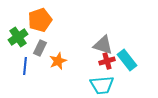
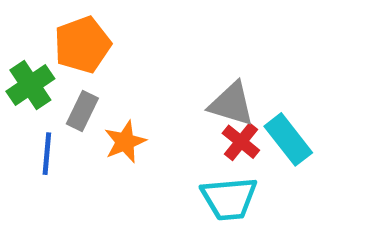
red cross: (107, 61) -> (241, 142), turned -35

